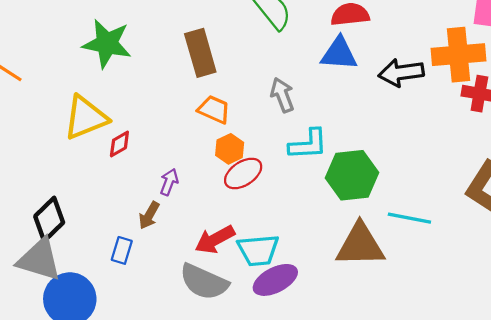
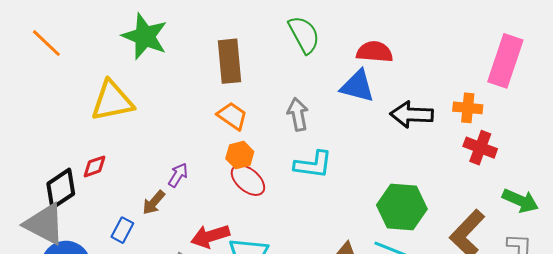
orange cross: (459, 55) -> (468, 108), size x0.6
red diamond: (119, 144) -> (95, 166), moved
red ellipse: (243, 173) -> (248, 180), turned 63
green hexagon: (352, 175) -> (402, 207), moved

